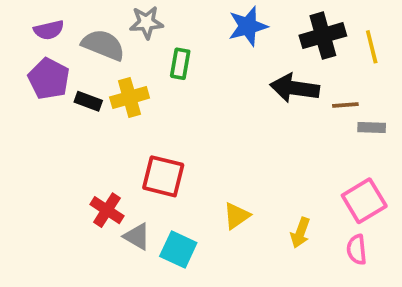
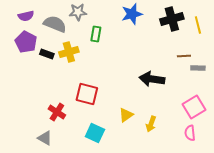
black arrow: (295, 88) -> (152, 79), moved
yellow arrow: (300, 233) -> (151, 124), moved
gray triangle: (137, 236) -> (45, 138), moved

